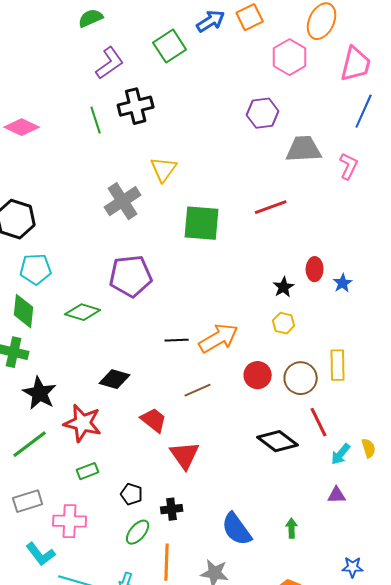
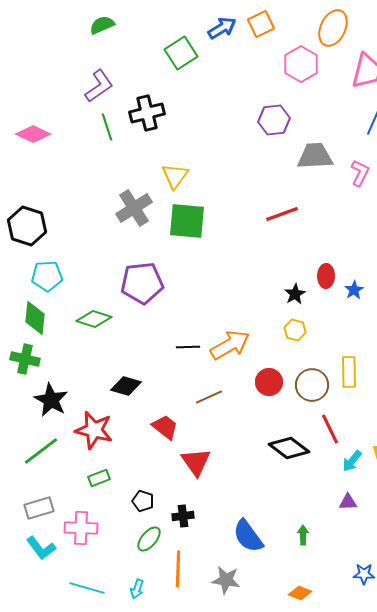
purple L-shape: (110, 63) -> (99, 86), moved
green square: (202, 223) -> (187, 221), moved
cyan L-shape: (41, 554) -> (41, 548), moved

